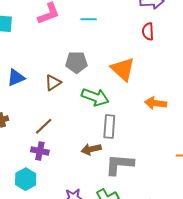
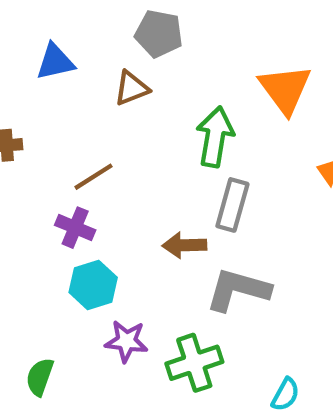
gray pentagon: (76, 62) -> (159, 34), moved
green arrow: (95, 97) -> (215, 137), turned -112
cyan hexagon: (26, 179) -> (93, 285), moved

